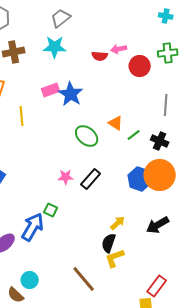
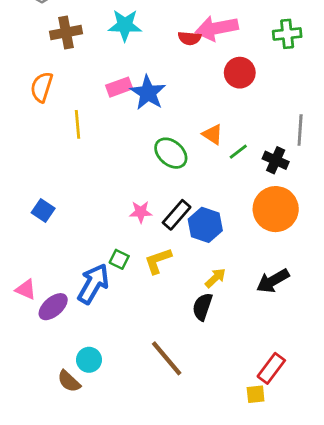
pink arrow: (119, 49) -> (217, 28), size x1.8
red circle: (140, 66) -> (240, 73), moved
gray line: (166, 105) -> (300, 130), moved
blue hexagon: (140, 179) -> (205, 225), moved
yellow L-shape: (115, 258) -> (158, 261), moved

